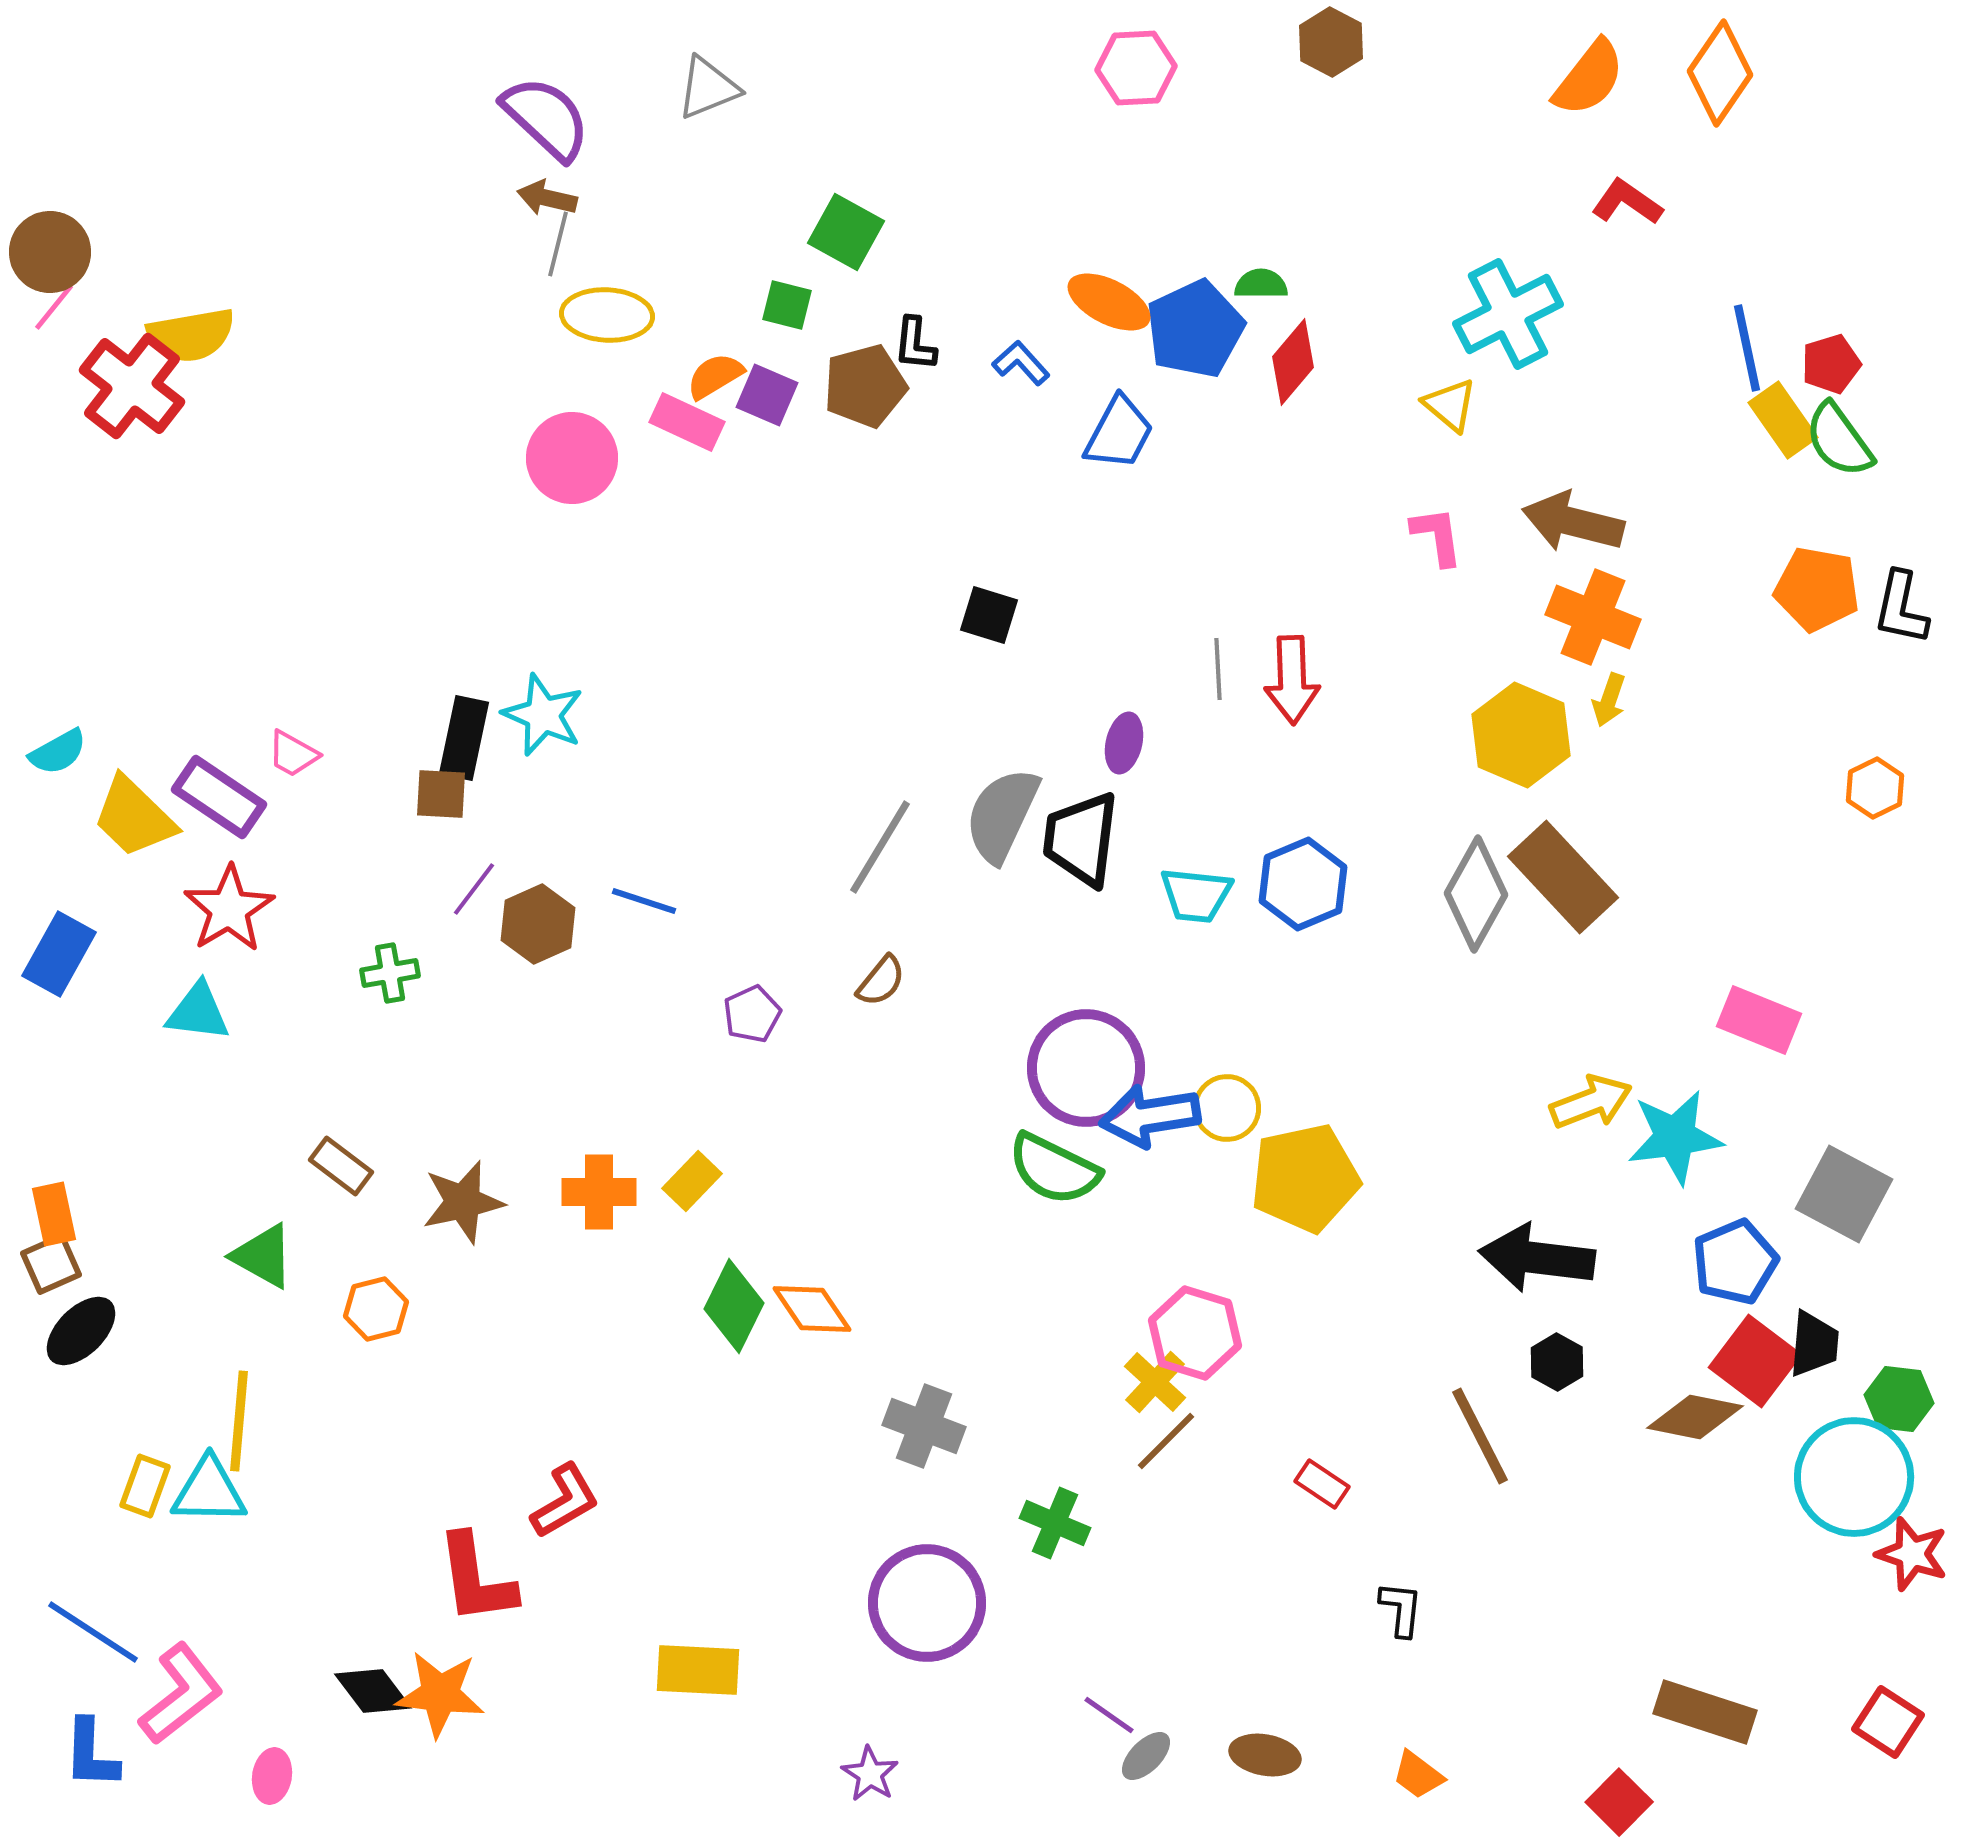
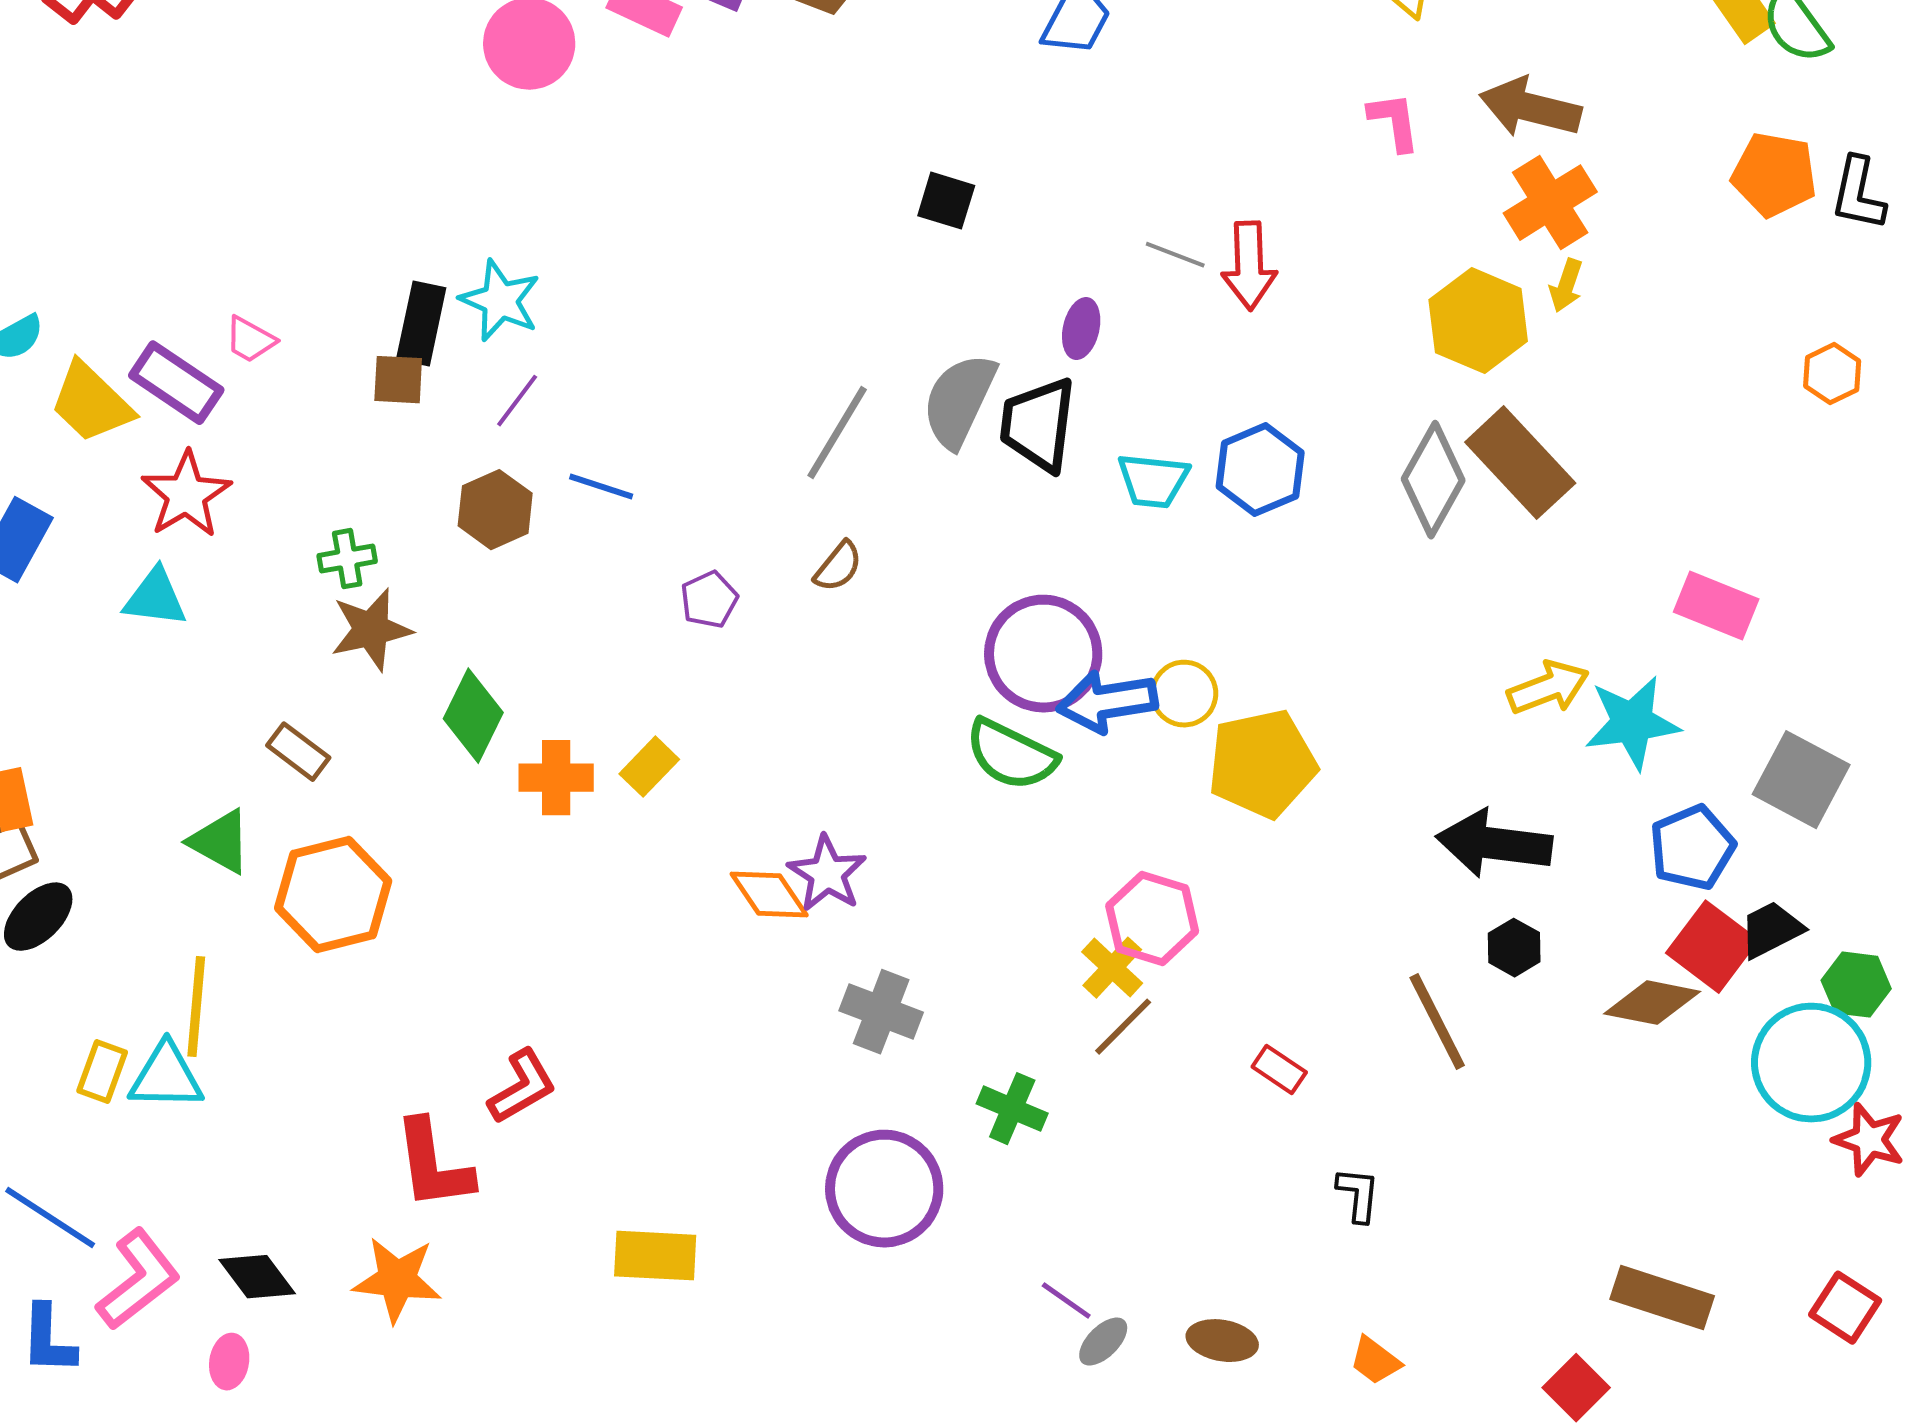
orange cross: (1593, 617) -> (1550, 203), turned 36
gray line: (1218, 669) -> (1175, 255), turned -66
purple line: (474, 889) -> (517, 401), moved
brown star: (463, 1202) -> (371, 630), moved
green diamond: (734, 1306) -> (473, 716), moved
orange hexagon: (376, 1309) -> (333, 895), size x1.8
black trapezoid: (1814, 1344) -> (1771, 930), turned -122
black diamond: (373, 1691) -> (257, 1277), moved
purple star: (870, 1774) -> (827, 874), moved, size x1.4

